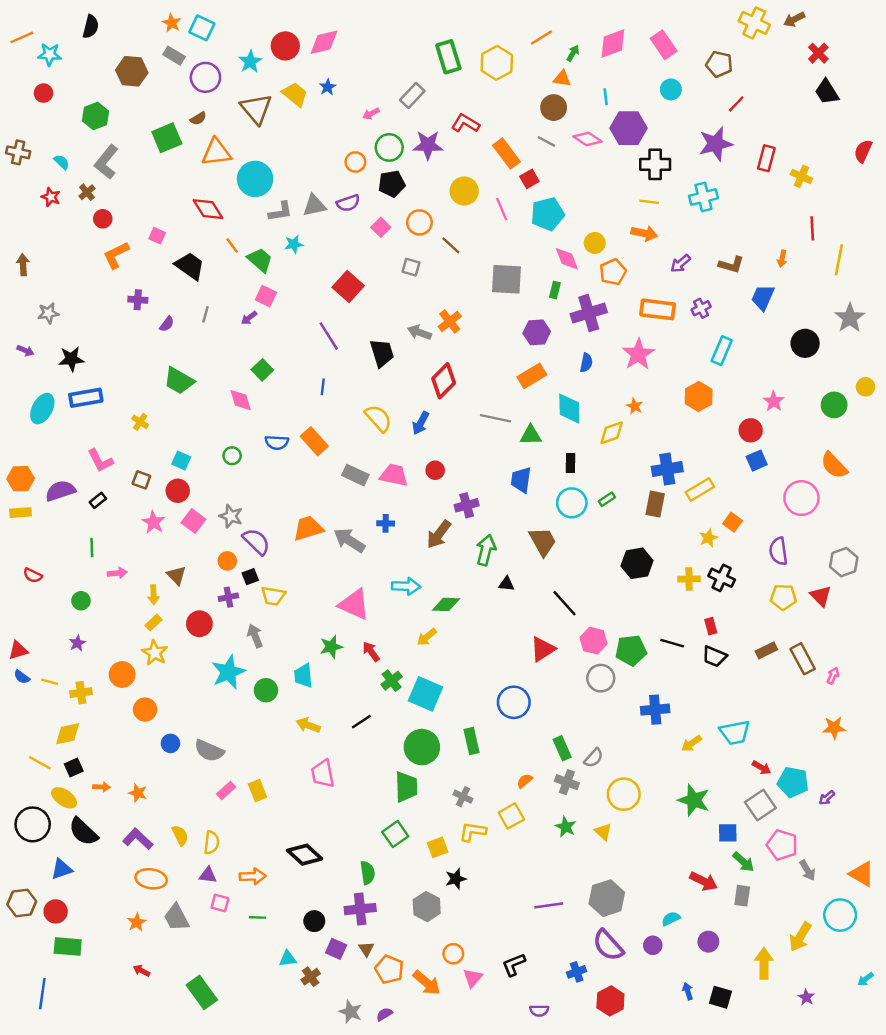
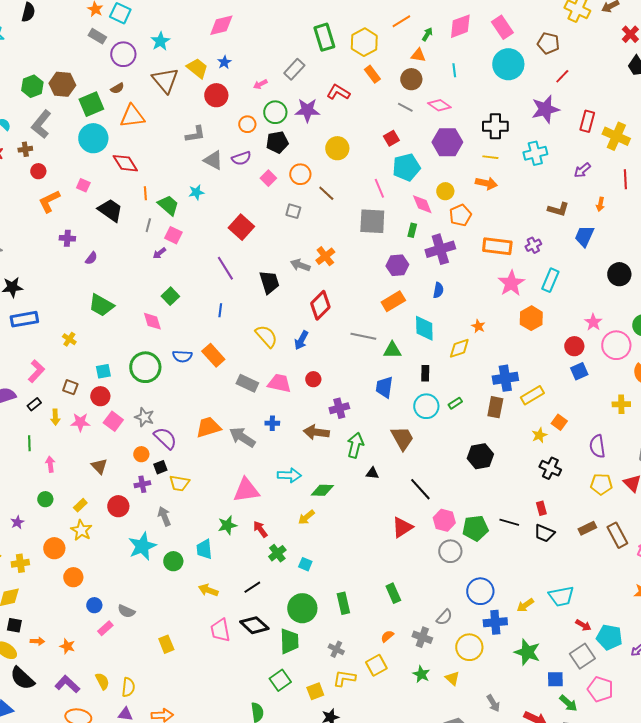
red circle: (285, 46) -> (216, 95), moved
brown hexagon: (132, 71) -> (62, 84), moved
cyan circle: (671, 89) -> (508, 64), size x1.8
purple hexagon: (629, 128) -> (447, 142), moved
orange rectangle: (506, 154) -> (372, 74), moved, size x0.7
yellow cross: (801, 176) -> (616, 136), size x1.5
cyan circle: (255, 179) -> (93, 138), moved
brown cross: (87, 192) -> (25, 149), turned 32
gray triangle: (314, 205) -> (213, 160), turned 40
pink line: (502, 209) -> (379, 188), moved
gray L-shape: (280, 212) -> (195, 134), moved
orange line: (232, 245) -> (145, 193), turned 32
purple arrow: (681, 264) -> (582, 170), moved
gray line: (205, 314) -> (148, 225), moved
pink star: (638, 354) -> (511, 283), moved
green circle: (232, 456) -> (145, 367), size x2.0
pink L-shape: (100, 461) -> (36, 371), turned -110
cyan square: (181, 461) -> (103, 371), turned -35
pink circle: (801, 498) -> (616, 345), moved
pink star: (154, 522) -> (80, 422), turned -30
brown arrow: (439, 534) -> (316, 432), turned 60
pink arrow: (117, 573) -> (50, 464), turned -91
yellow cross: (689, 579) -> (621, 404), moved
yellow arrow: (154, 595) -> (55, 417), moved
green circle: (81, 601) -> (45, 499), moved
pink triangle: (354, 604) -> (246, 490), turned -32
cyan square: (425, 694) -> (305, 564), size x0.5
blue circle: (514, 702) -> (480, 591), moved
blue cross: (655, 710) -> (495, 622), moved
green rectangle: (562, 748) -> (393, 593), moved
gray semicircle: (209, 751) -> (126, 611), size x0.7
black square: (74, 768) -> (14, 625), turned 35
pink rectangle: (226, 791) -> (105, 628), moved
black diamond: (305, 855) -> (254, 625), moved
gray arrow: (807, 870) -> (493, 703), moved

